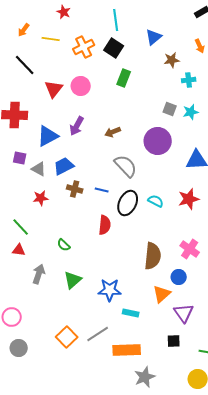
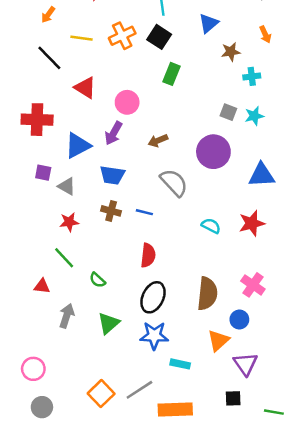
yellow line: (51, 39) -> (81, 38), moved
pink circle: (81, 86) -> (127, 102), moved
red triangle: (54, 89) -> (85, 88), turned -36
blue trapezoid: (64, 166) -> (112, 175), moved, turned -145
black ellipse: (128, 203) -> (153, 297), moved
green line: (21, 227) -> (64, 258), moved

